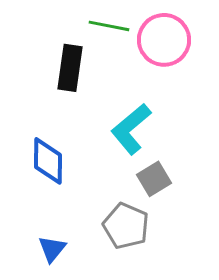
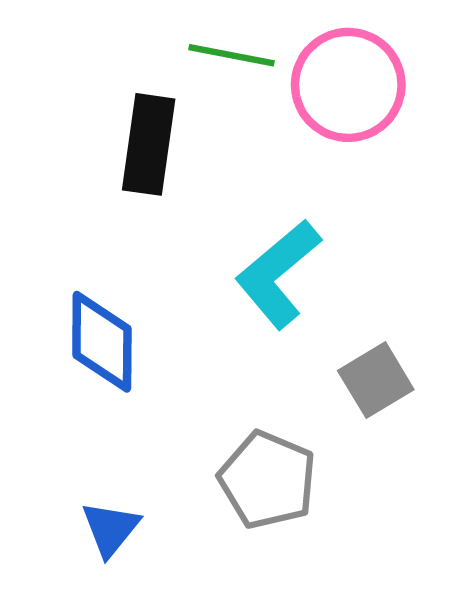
gray square: (154, 179) -> (376, 380), moved

